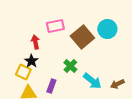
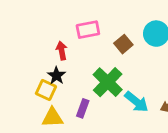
brown square: (82, 37) -> (123, 44), size x0.6
green cross: (70, 66) -> (108, 82), size x1.6

